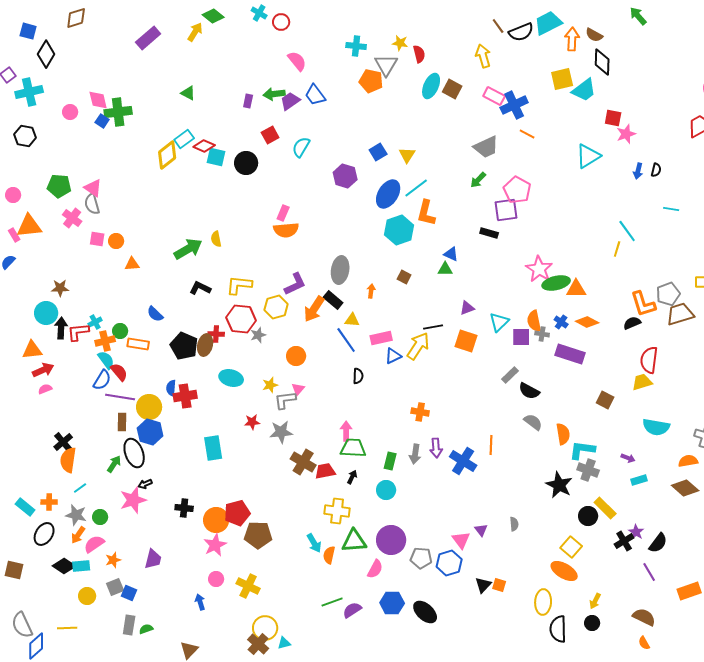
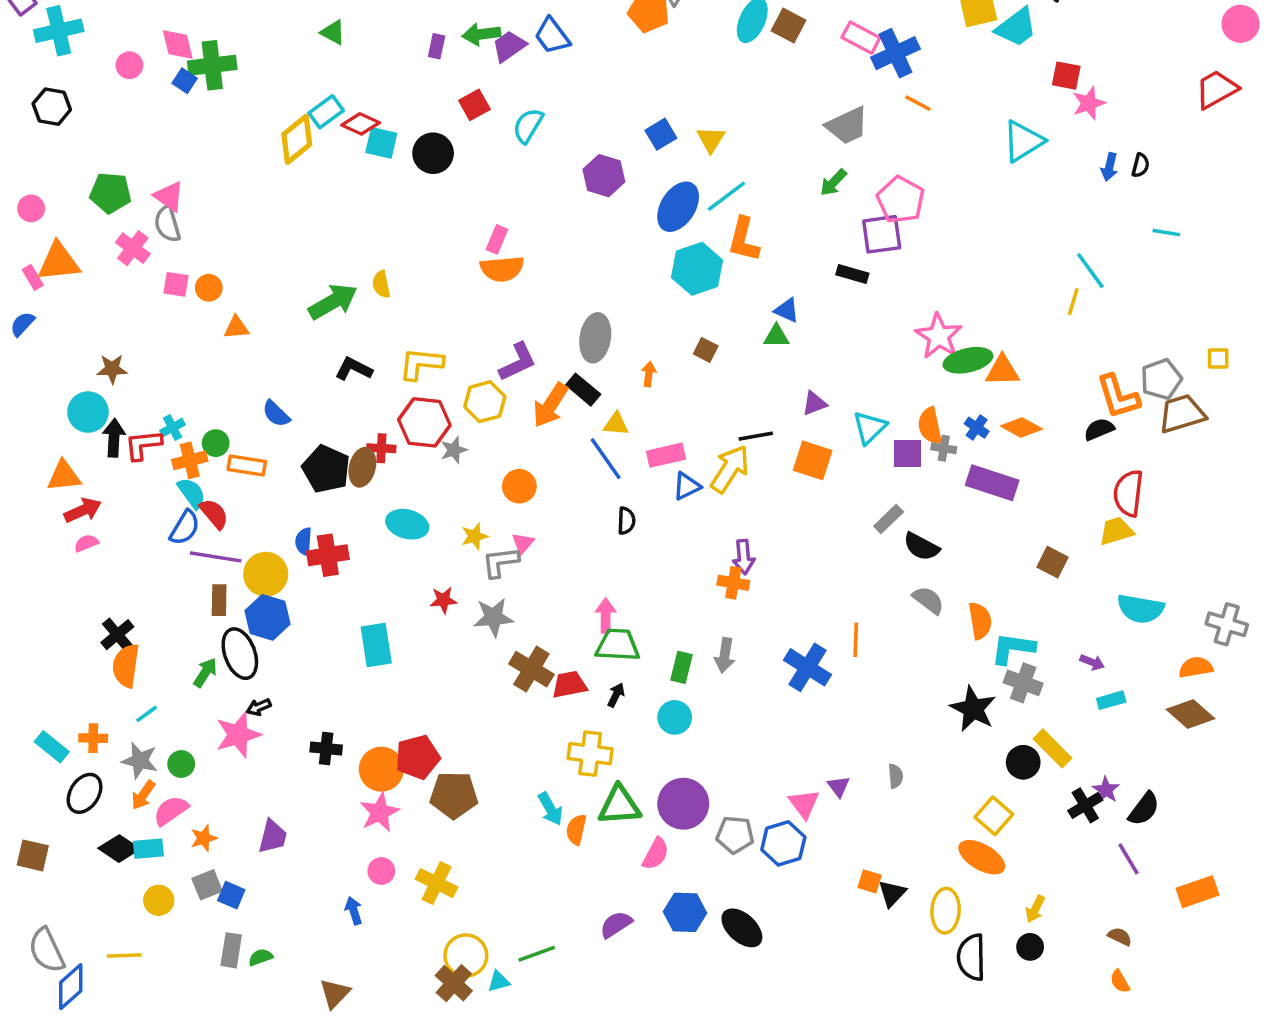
purple arrow: (436, 448) -> (744, 557), moved
black triangle: (483, 585) -> (892, 893), moved
green line: (332, 602) -> (537, 954), moved
brown semicircle: (644, 617) -> (1120, 937), size x0.6

